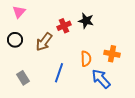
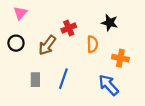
black star: (86, 21) -> (110, 23), moved
orange semicircle: (86, 59) -> (92, 44), moved
gray rectangle: (23, 78) -> (35, 80), moved, turned 32

